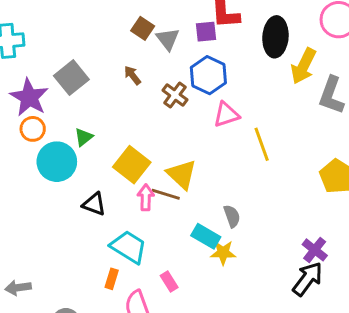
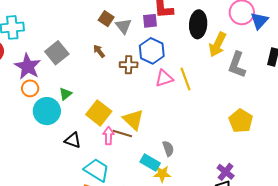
brown cross: (175, 95) -> (129, 65), turned -36
yellow line: (262, 144) -> (186, 79), moved

